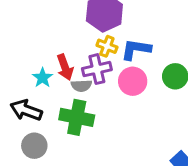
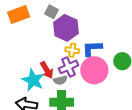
cyan star: (43, 78) -> (33, 80), size x1.6
pink circle: (133, 81) -> (94, 70), size x1.4

